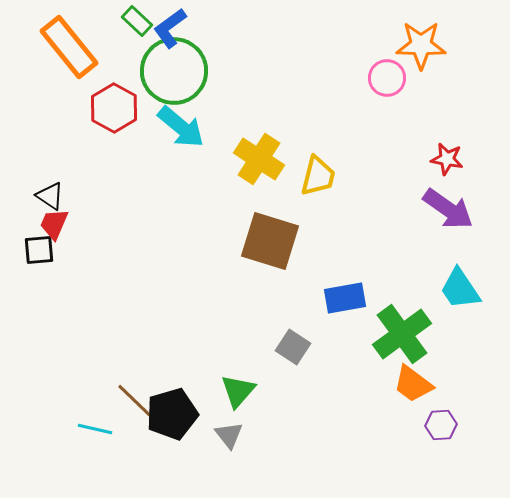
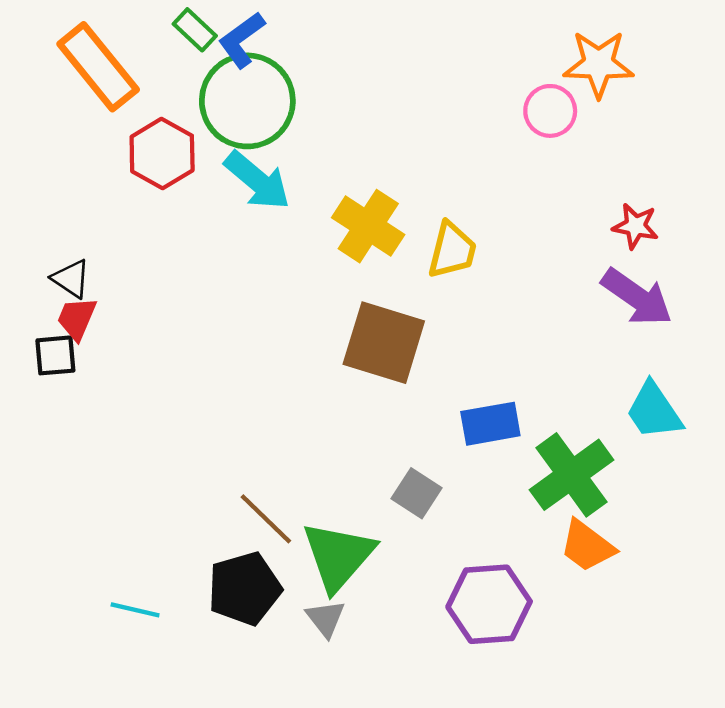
green triangle: (238, 391) -> (338, 556), size x1.5
brown line: (136, 402) -> (266, 519), moved
purple hexagon: (441, 425) -> (489, 604), moved, size x1.8

